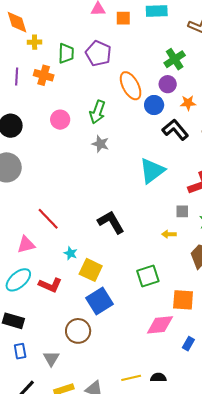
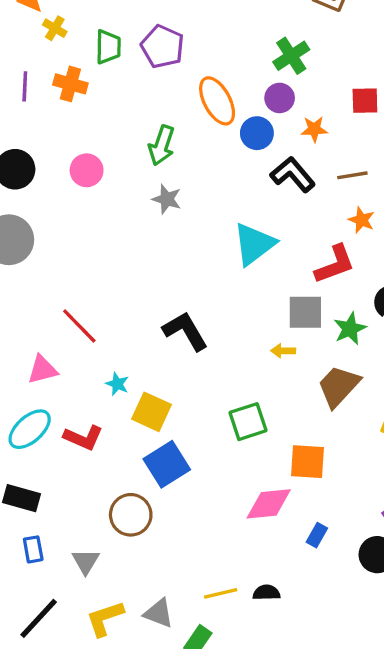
yellow cross: (35, 42) -> (55, 28), turned 32
pink circle: (60, 120) -> (87, 170), moved
gray square: (182, 211) -> (305, 312), size x1.6

